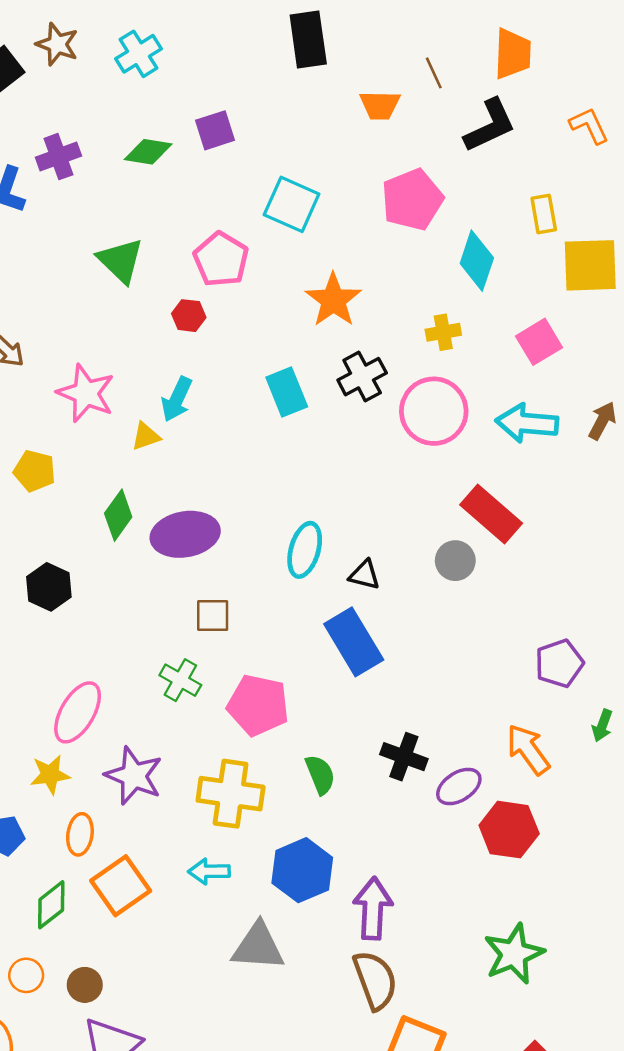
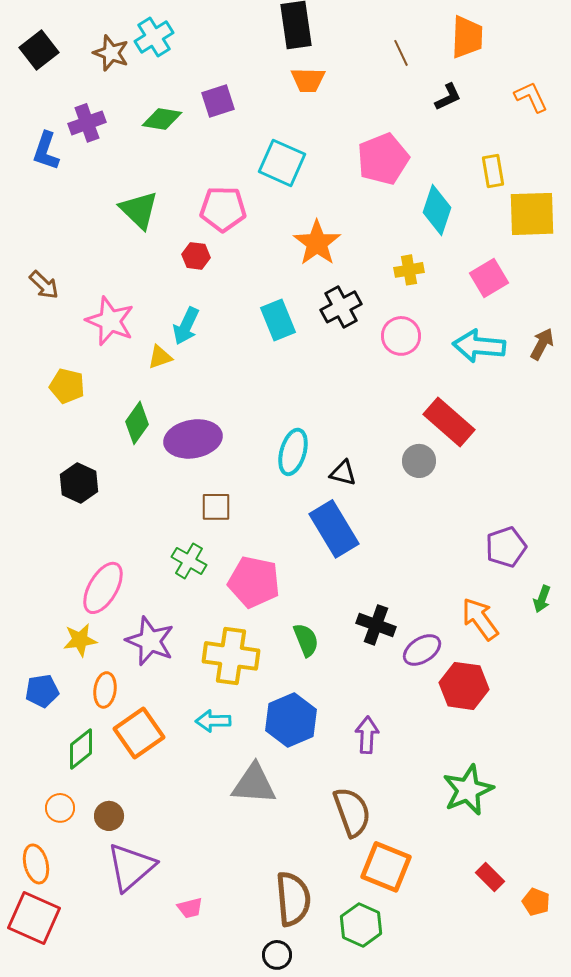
brown star: (57, 44) -> (111, 53), moved
orange trapezoid: (380, 105) -> (308, 80), moved
black L-shape: (490, 126) -> (448, 97), size x0.6
pink pentagon: (221, 259) -> (223, 209), turned -30
pink circle: (434, 411) -> (401, 336), size x0.7
purple arrow: (373, 908) -> (367, 735), moved, size x0.7

